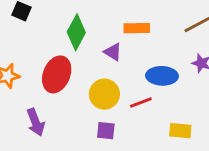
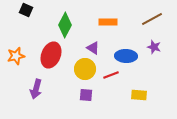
purple triangle: (113, 52) -> (93, 48), moved
purple arrow: (36, 122) -> (36, 89), turned 36

